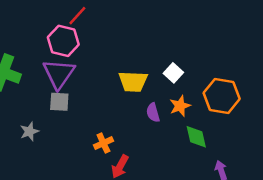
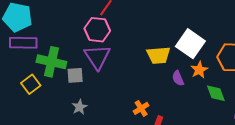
white square: (173, 73) -> (190, 44), size x1.8
gray square: (59, 102) -> (75, 75), moved

